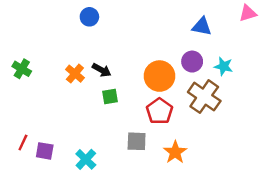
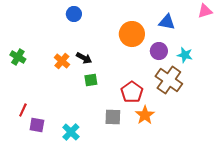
orange circle: (159, 76) -> (132, 34), moved
red line: (23, 142) -> (23, 110), moved
orange star: (175, 152) -> (145, 115), moved

